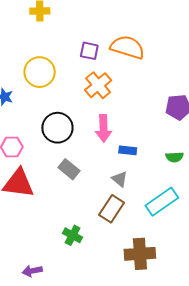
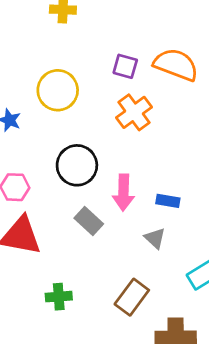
pink arrow: (104, 128) -> (123, 193), moved
brown rectangle: (112, 209) -> (132, 297), moved
green cross: (73, 235) -> (59, 297), moved, turned -36

